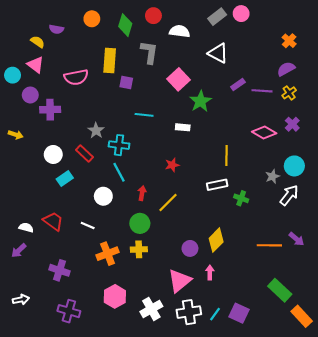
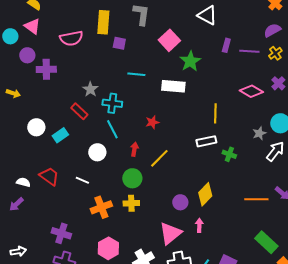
purple rectangle: (238, 85) -> (226, 45), turned -40
white rectangle: (183, 127) -> (173, 86), size x1.6
white circle: (53, 154) -> (36, 127), moved
red star: (172, 165) -> (152, 122), moved
purple cross: (59, 270) -> (61, 233), moved

